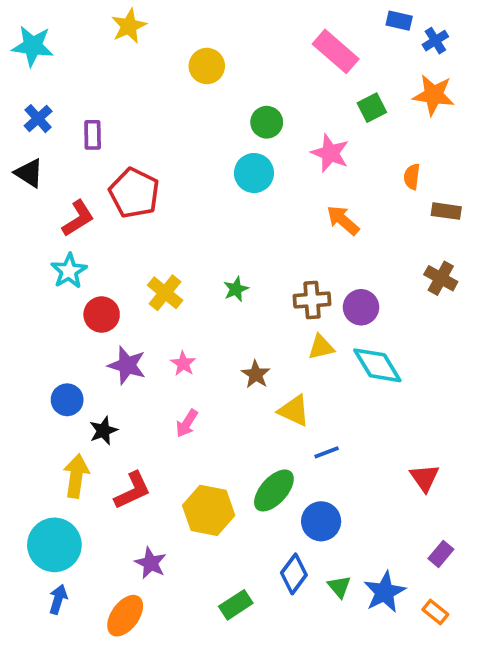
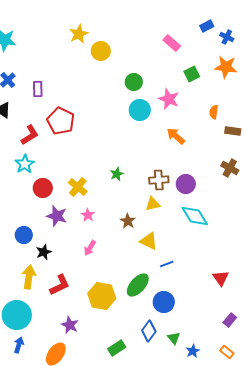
blue rectangle: (399, 21) -> (207, 26), turned -40
yellow star: (129, 26) -> (79, 34), moved
blue cross: (435, 41) -> (227, 37), turned -32
pink rectangle: (336, 51) -> (172, 43), size x0.7
cyan circle: (254, 173) -> (140, 110), moved
yellow cross: (165, 293) -> (78, 187), moved
yellow triangle: (321, 347) -> (153, 204), moved
blue star: (385, 592) -> (193, 351), moved, size x0.6

